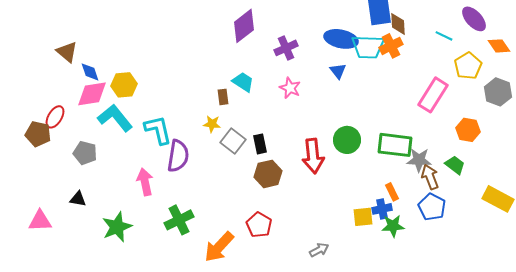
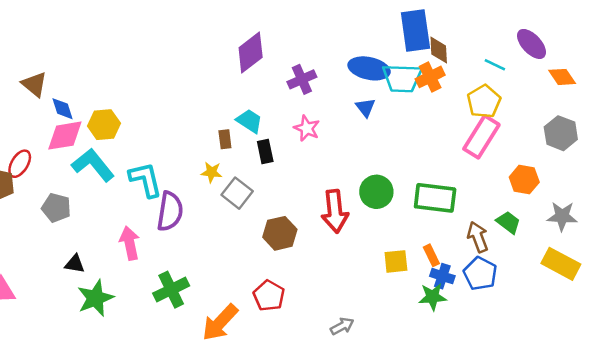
yellow pentagon: (468, 66) -> (484, 101), moved
black rectangle: (260, 144) -> (265, 151), moved
gray star: (419, 160) -> (562, 216), moved
black triangle: (78, 199) -> (75, 264), moved
blue cross: (382, 209) -> (442, 276), moved, turned 30
yellow square: (363, 217) -> (396, 261), moved

